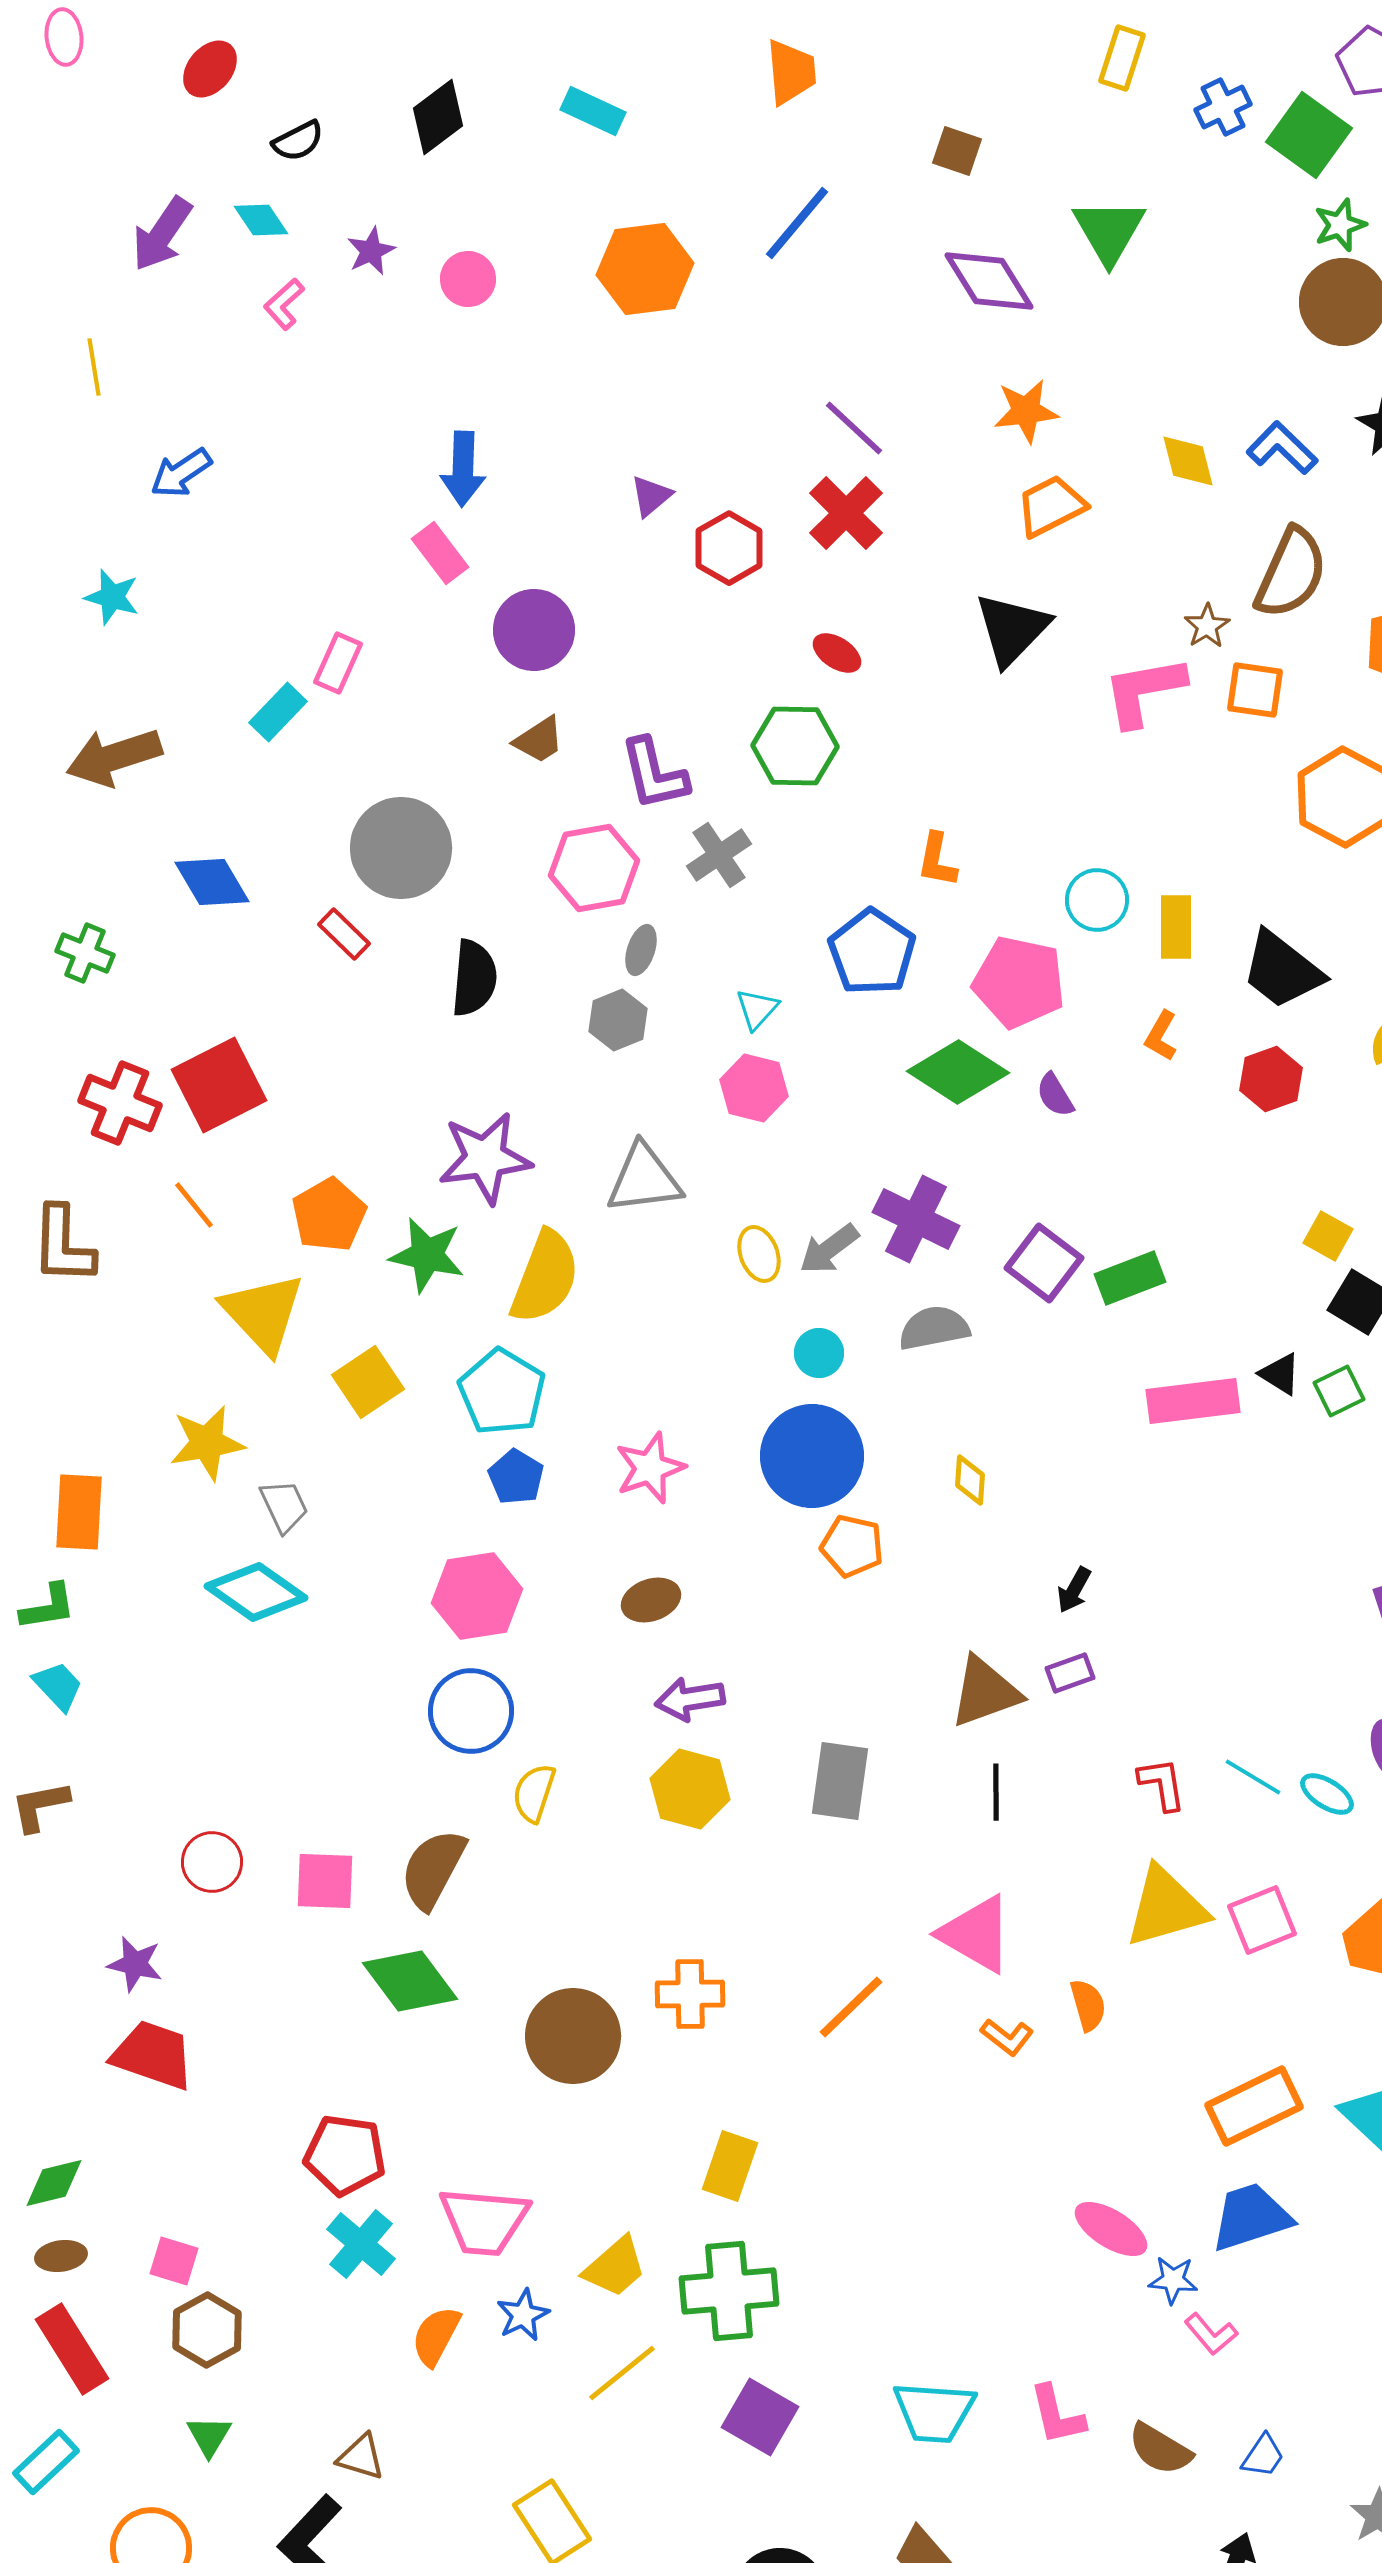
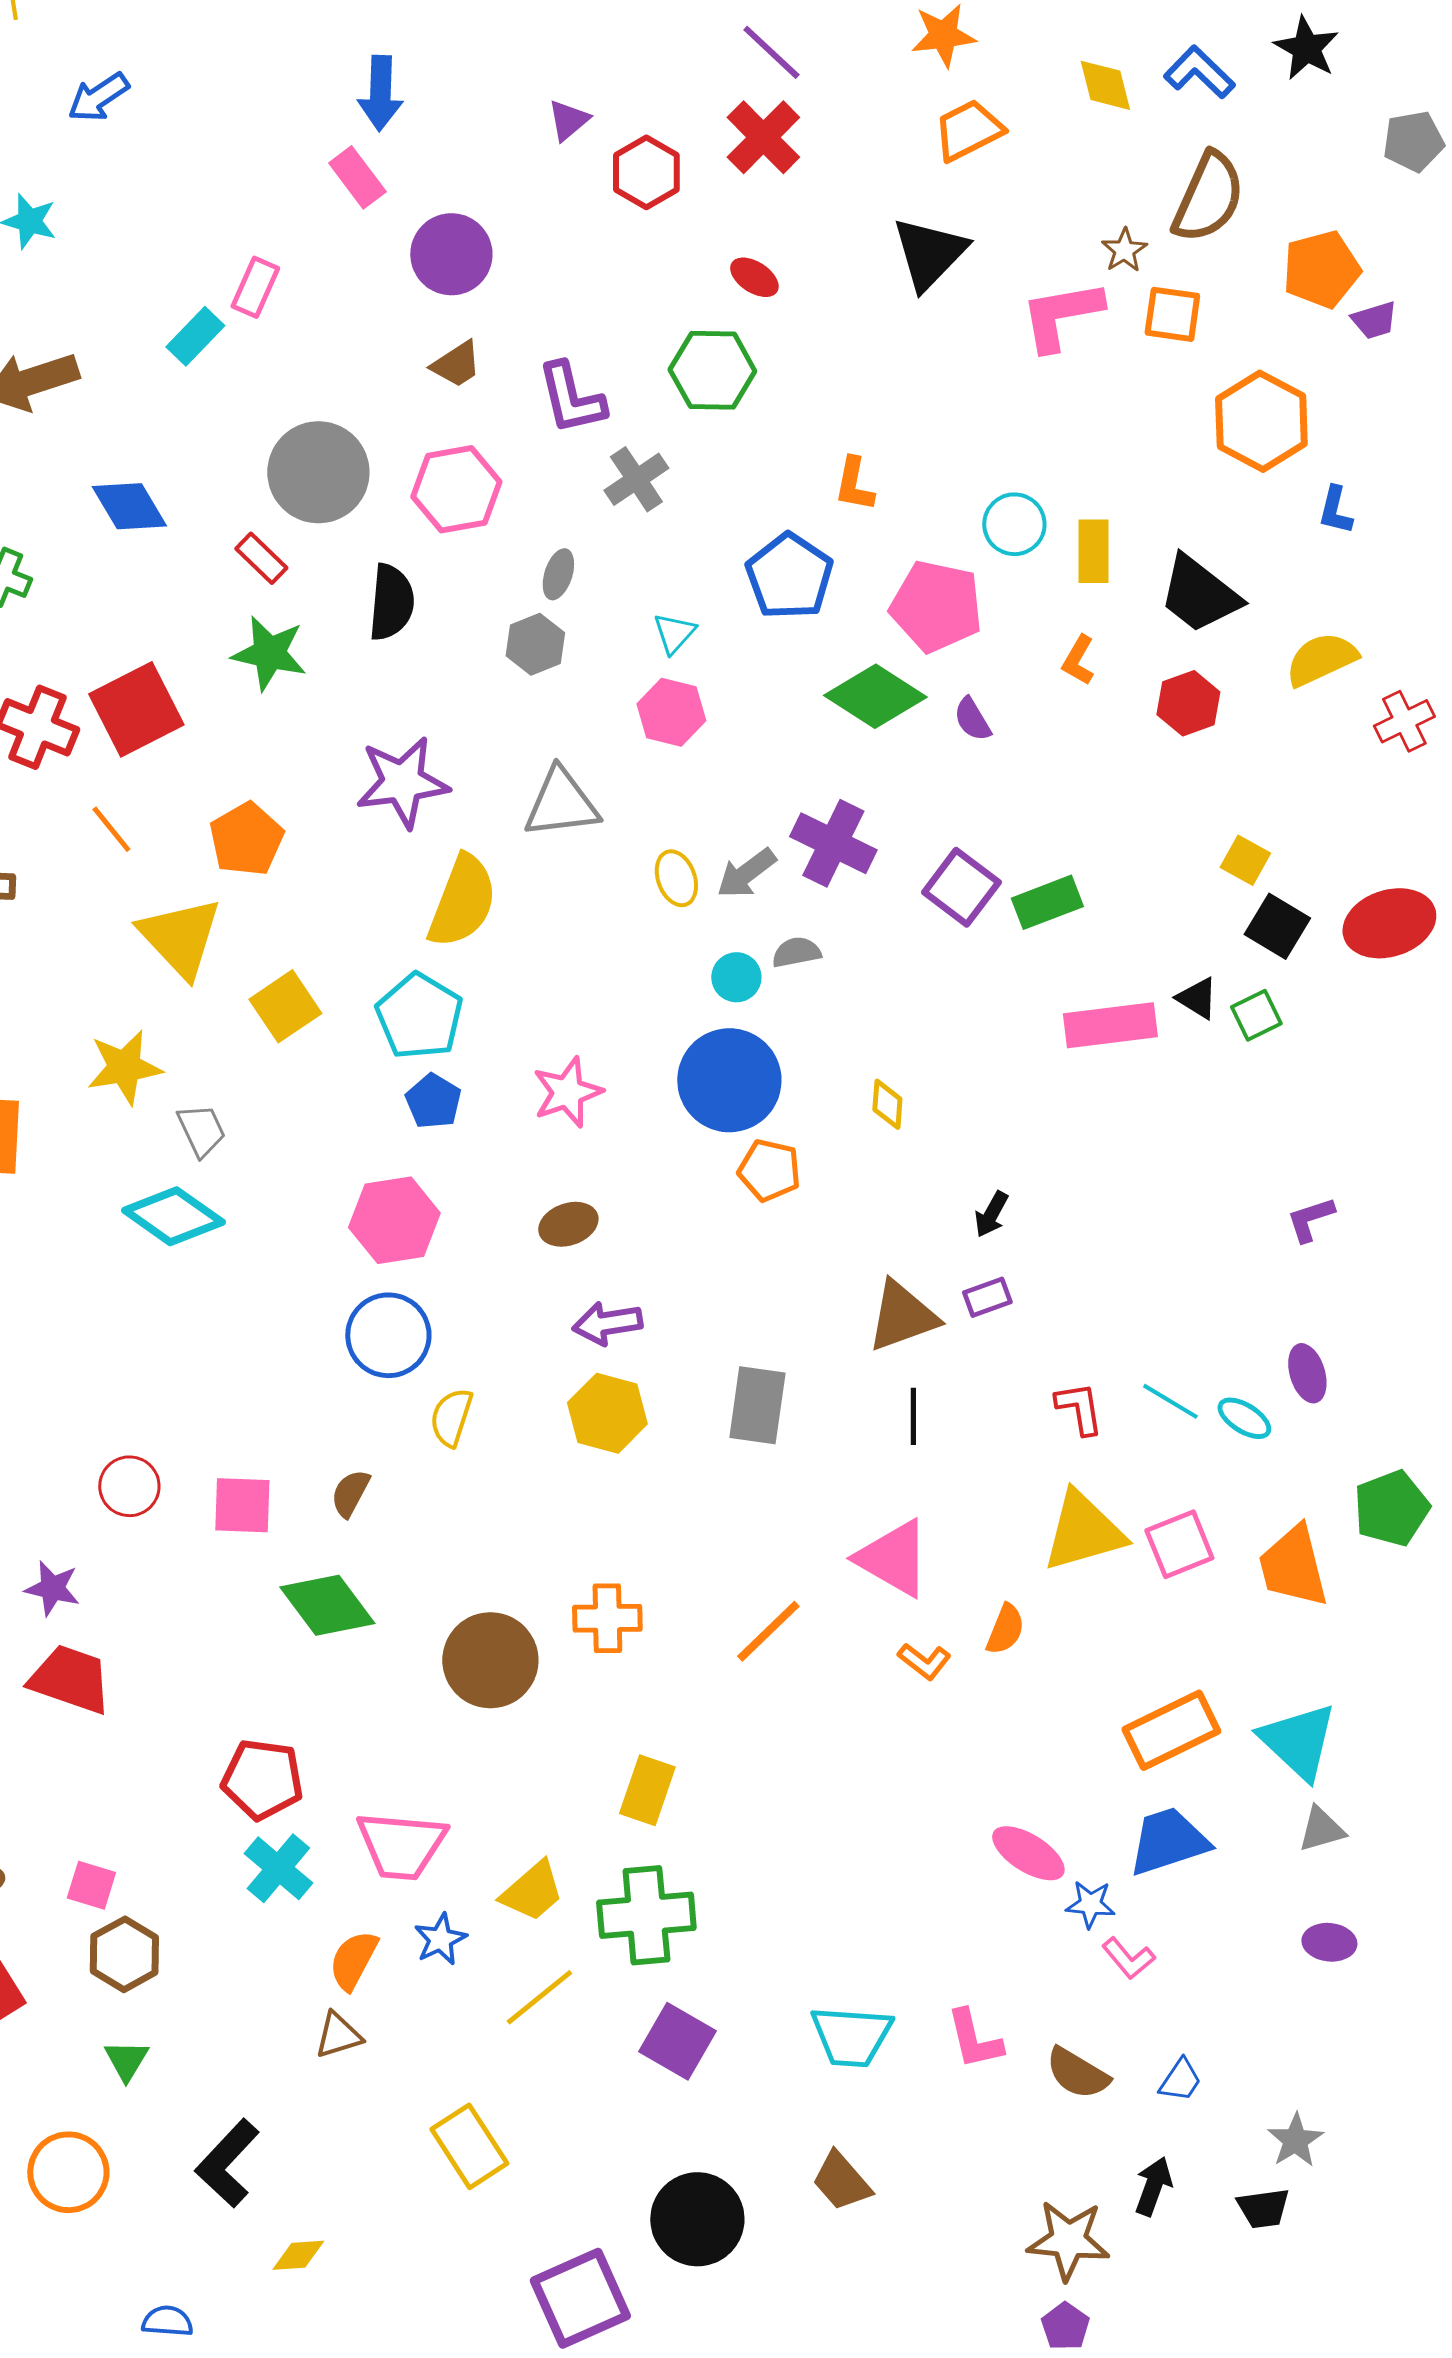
pink hexagon: (594, 868) -> (456, 489), moved
green star: (427, 1255) -> (269, 653), moved
gray semicircle: (934, 1328) -> (796, 952), moved, size x0.7
brown semicircle: (433, 1869) -> (350, 1493), size x0.6
orange semicircle: (1088, 2005) -> (1005, 1629), turned 38
brown triangle: (361, 2457) -> (338, 2035), moved, turned -34

